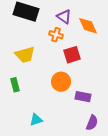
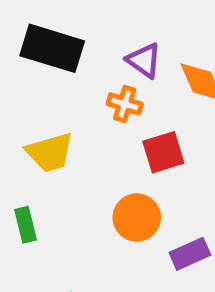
purple rectangle: (83, 97) -> (190, 254), turned -35

